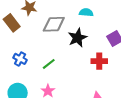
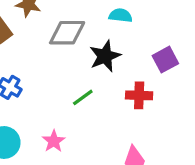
green line: (49, 64) -> (83, 97), moved

